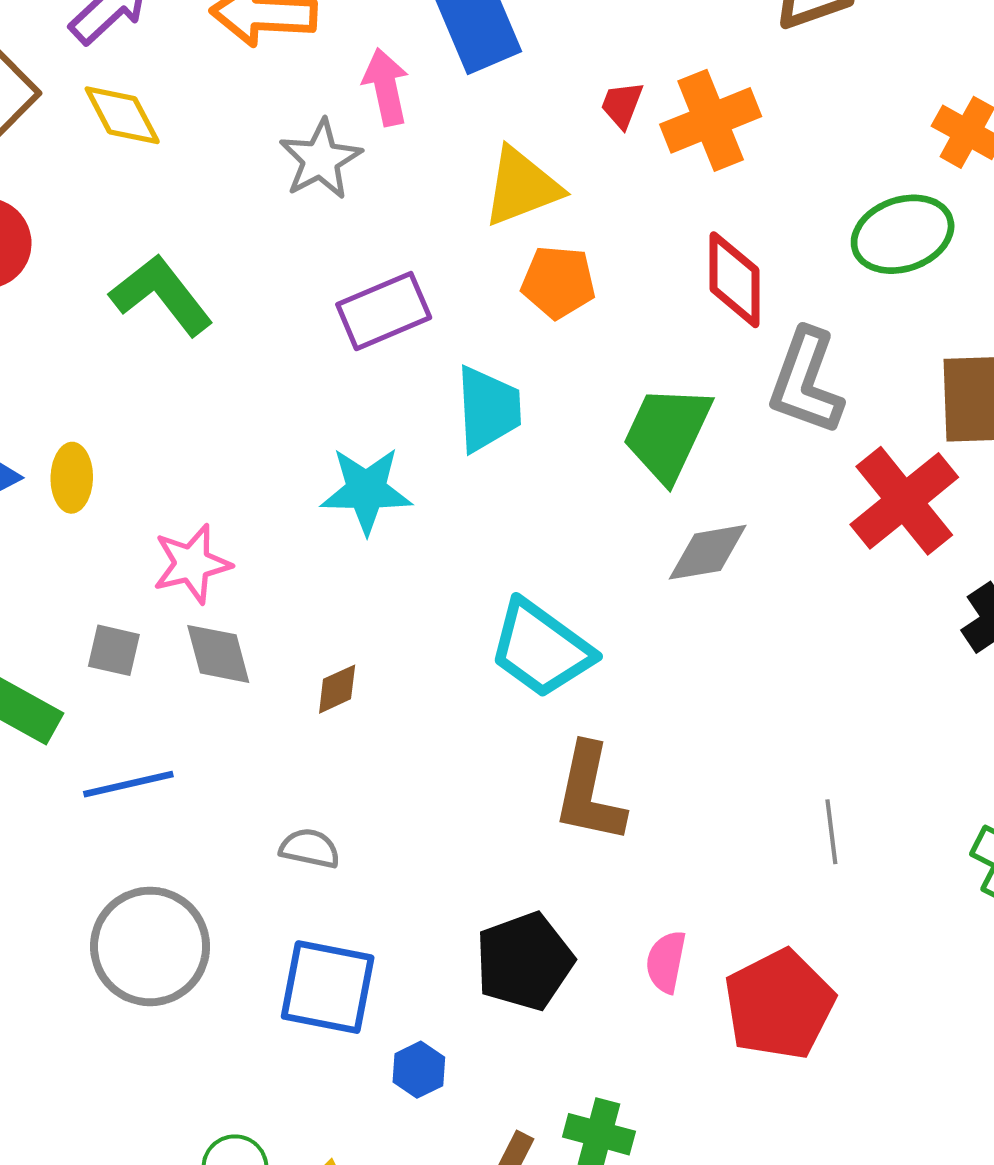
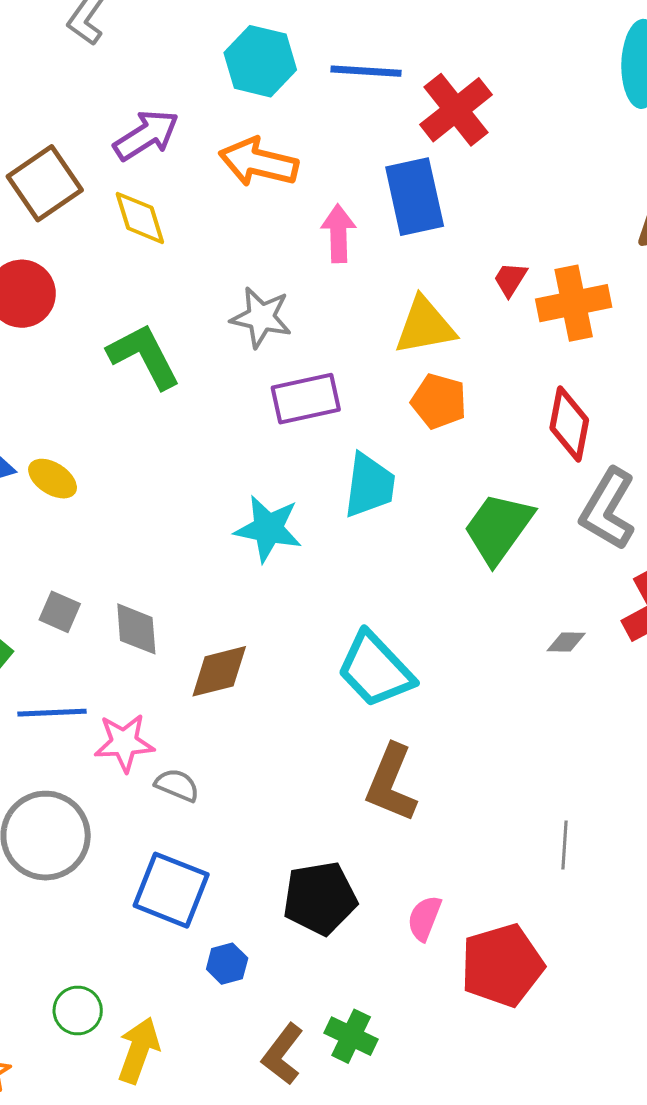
gray star: (321, 159) -> (261, 317), moved, turned 30
yellow ellipse: (72, 478) -> (53, 479), turned -69
gray diamond: (708, 552) -> (566, 642), moved, size x0.6
pink star: (192, 564) -> (124, 743), moved
brown diamond: (337, 689) -> (219, 671), size x1.6

